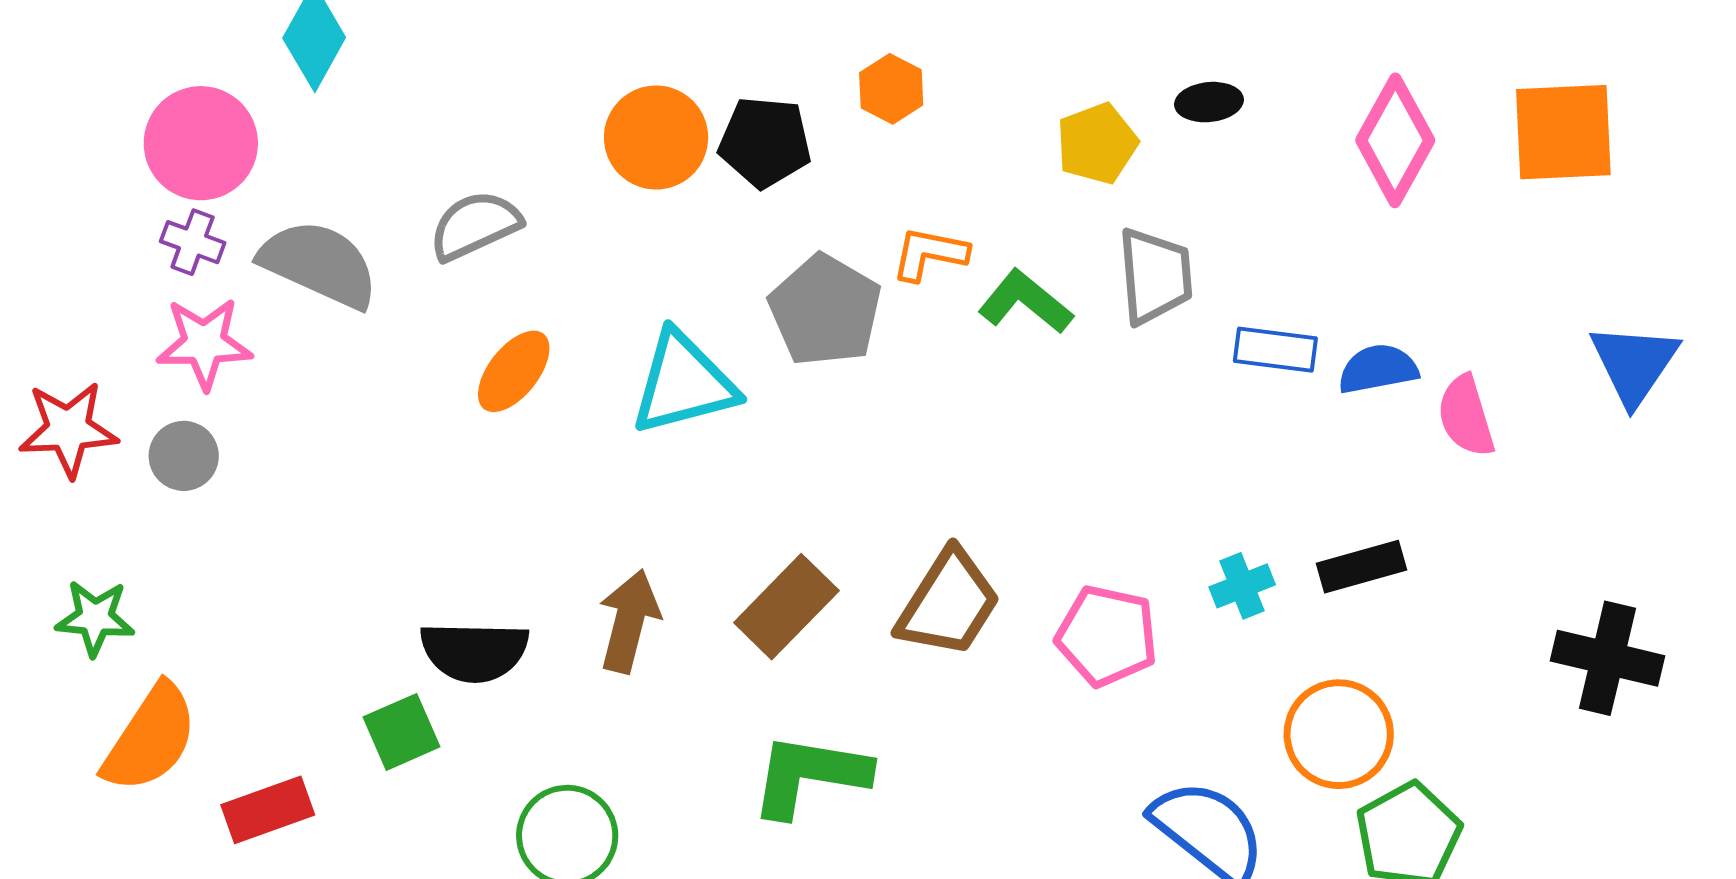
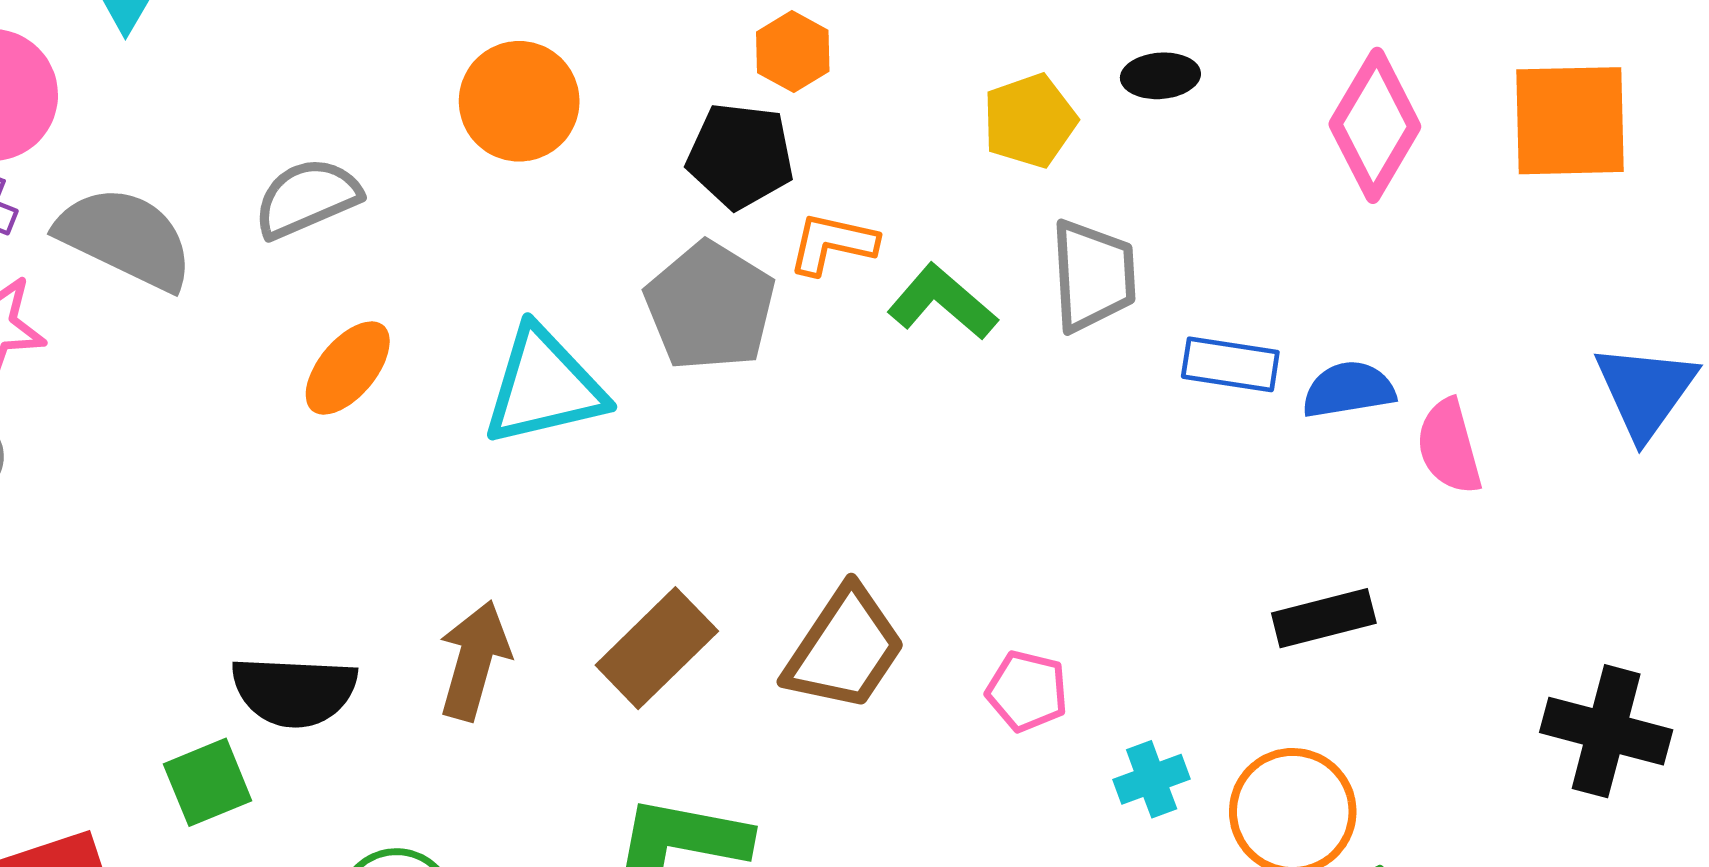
black pentagon: (765, 142) -> (740, 156), moved
cyan cross: (1242, 586) -> (1152, 779), moved
pink pentagon: (1107, 636) -> (1027, 691), size x0.7

